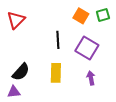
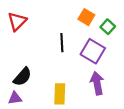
green square: (103, 15) -> (108, 27), moved, turned -32
yellow rectangle: (56, 73) -> (60, 94), moved
purple arrow: (91, 78) -> (97, 83), size x1.5

